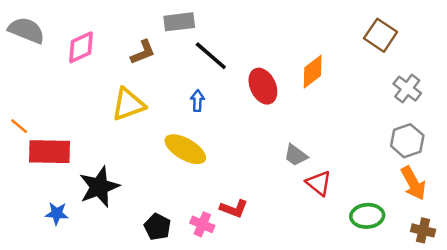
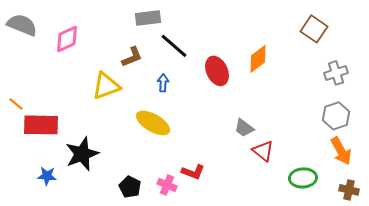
brown L-shape: (143, 52) -> (132, 57), moved
gray cross: (407, 89) -> (336, 73), turned 35

